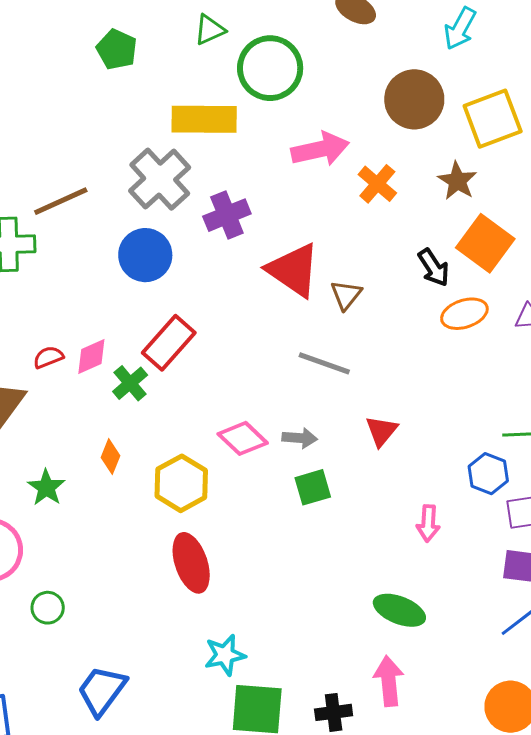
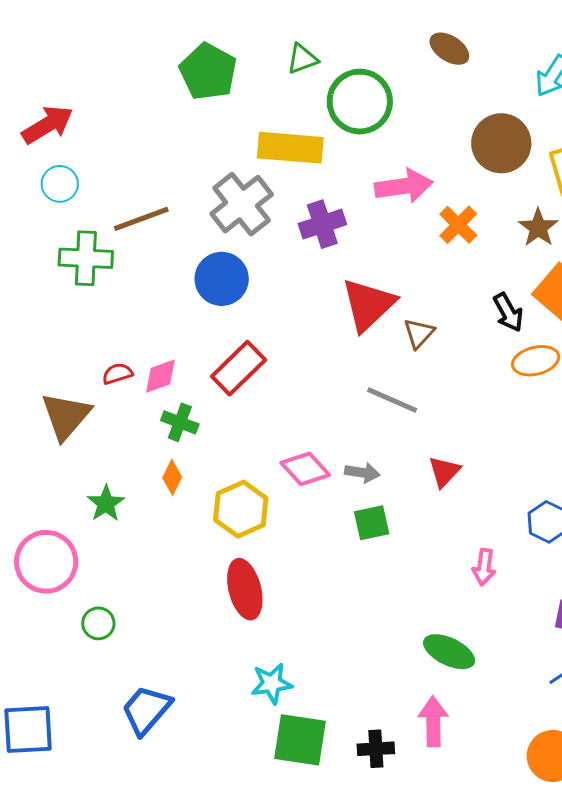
green pentagon: (117, 49) -> (208, 72), size x1.4
purple cross: (227, 215) -> (322, 224), moved
red triangle: (293, 270) -> (368, 305), turned 38
green cross: (130, 383) -> (180, 422), moved, turned -33

